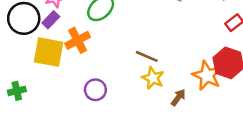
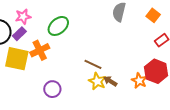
orange star: (207, 76) -> (139, 81), size x0.7
brown arrow: (178, 97) -> (110, 81), moved, turned -96

